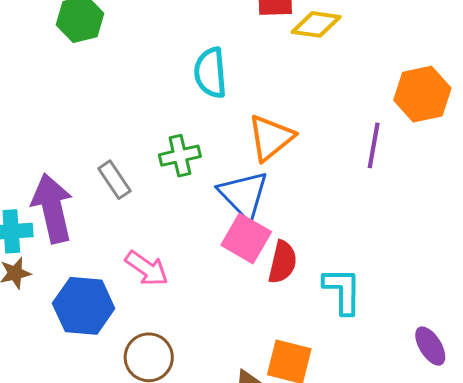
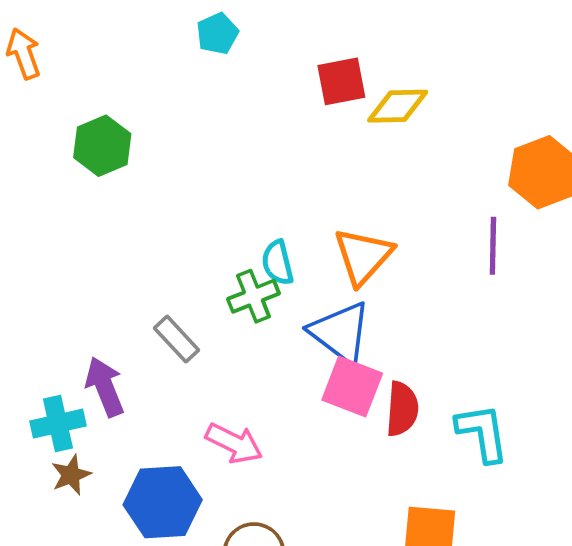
cyan semicircle: (210, 73) -> (278, 263), moved, size x0.7
purple arrow: (52, 208) -> (105, 387), size x0.7

